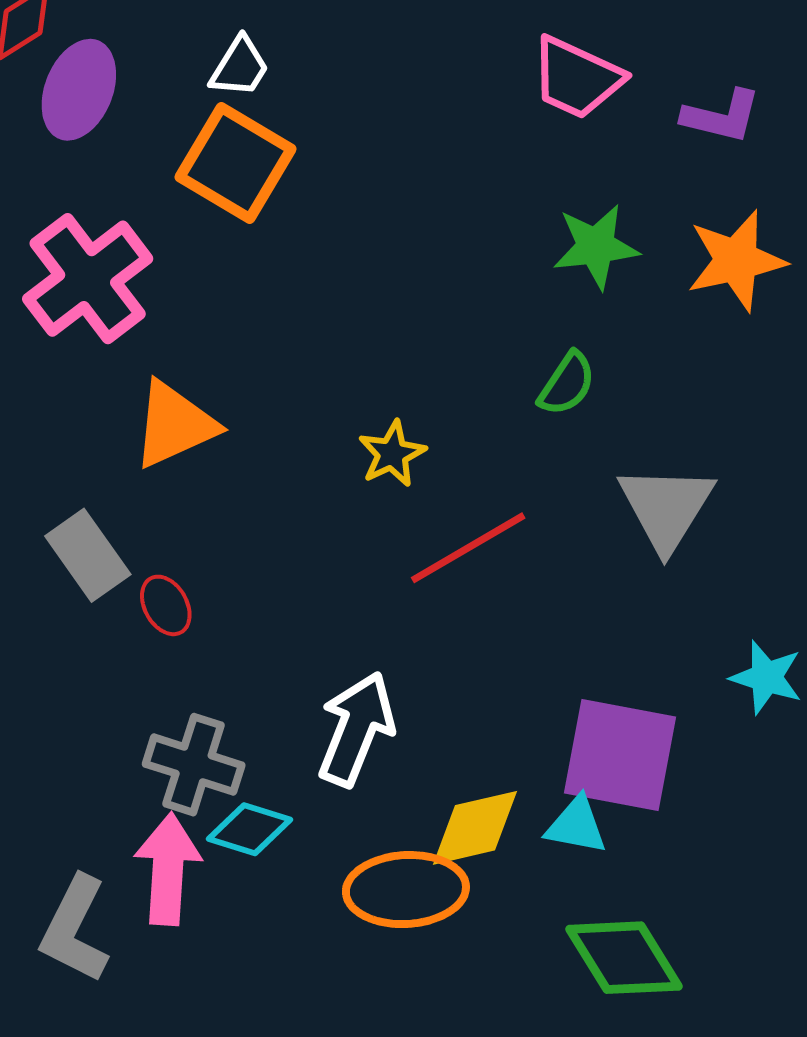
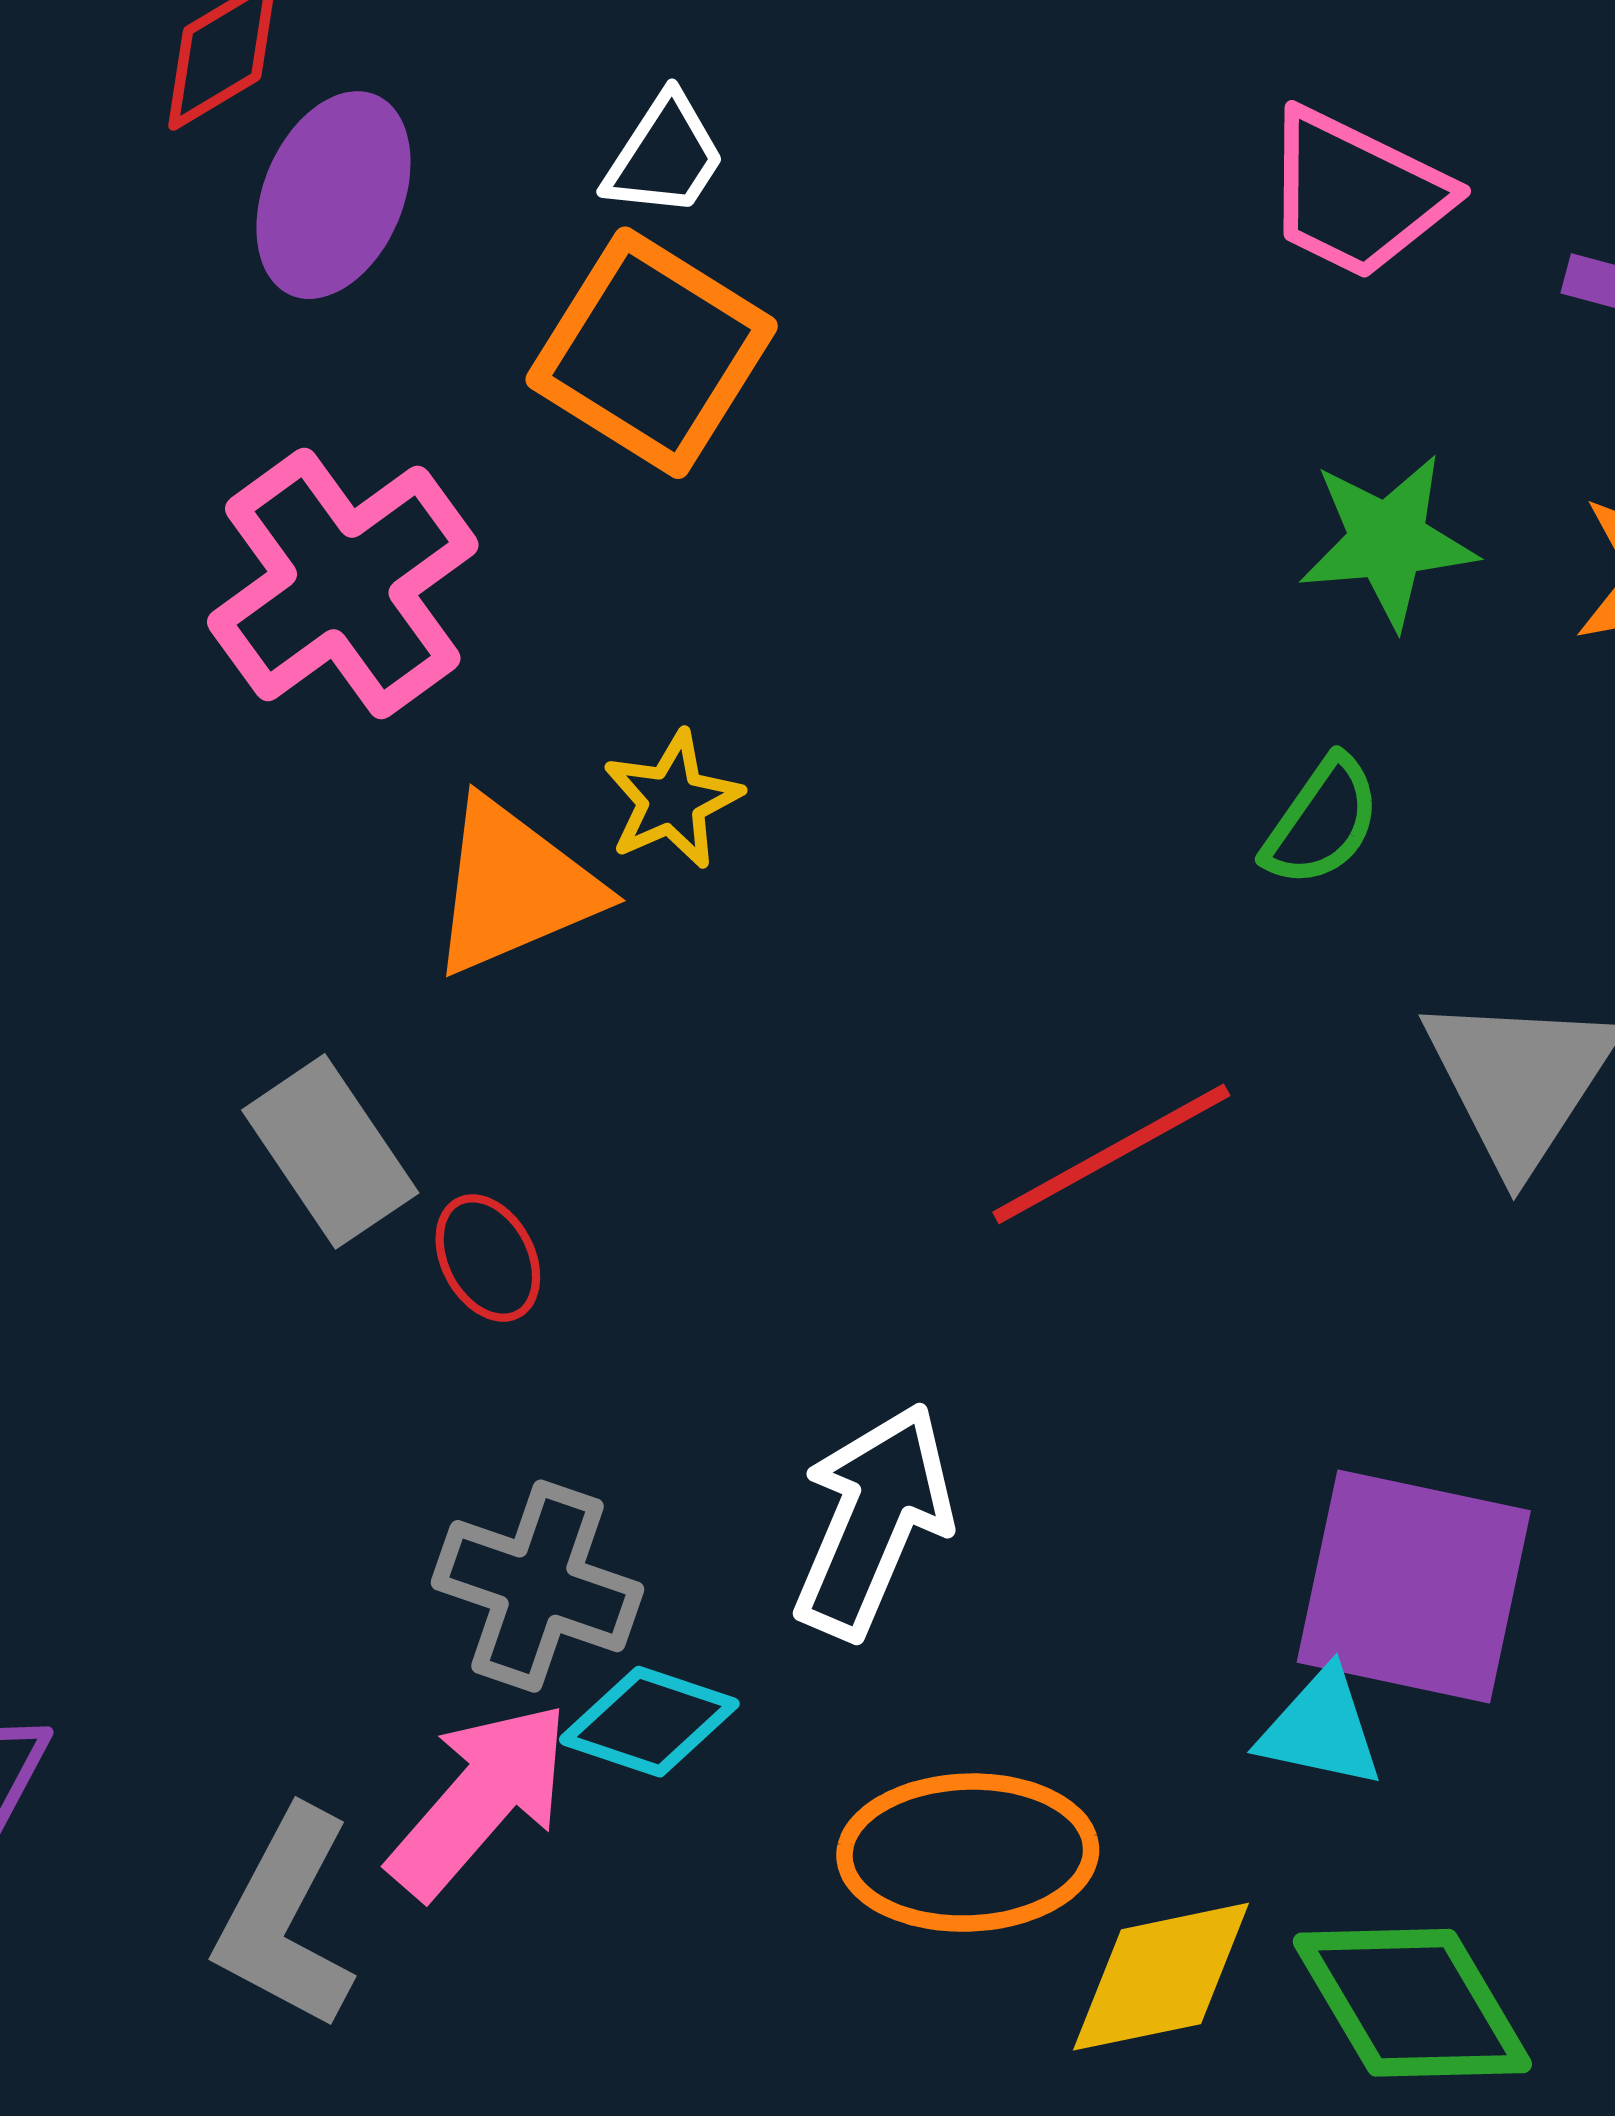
yellow star: (392, 454) -> (672, 800), moved
yellow diamond: (475, 828) -> (1161, 1977), moved
pink arrow: (168, 869) -> (480, 1800), turned 36

